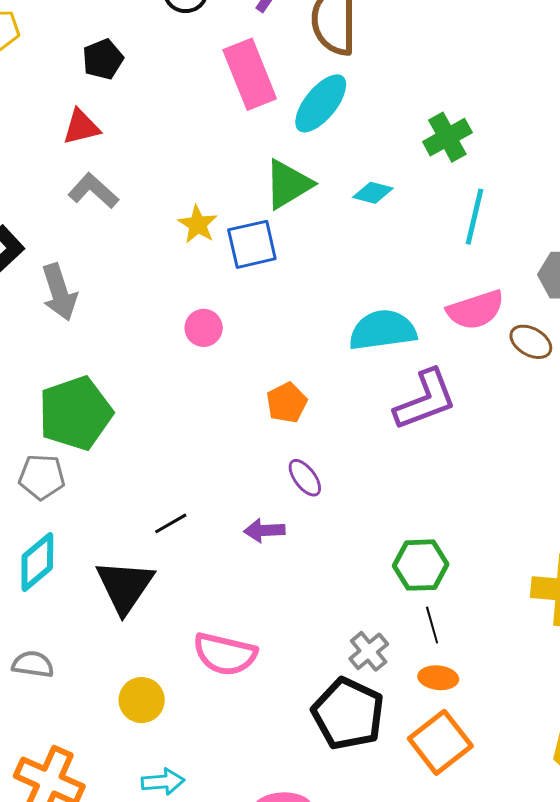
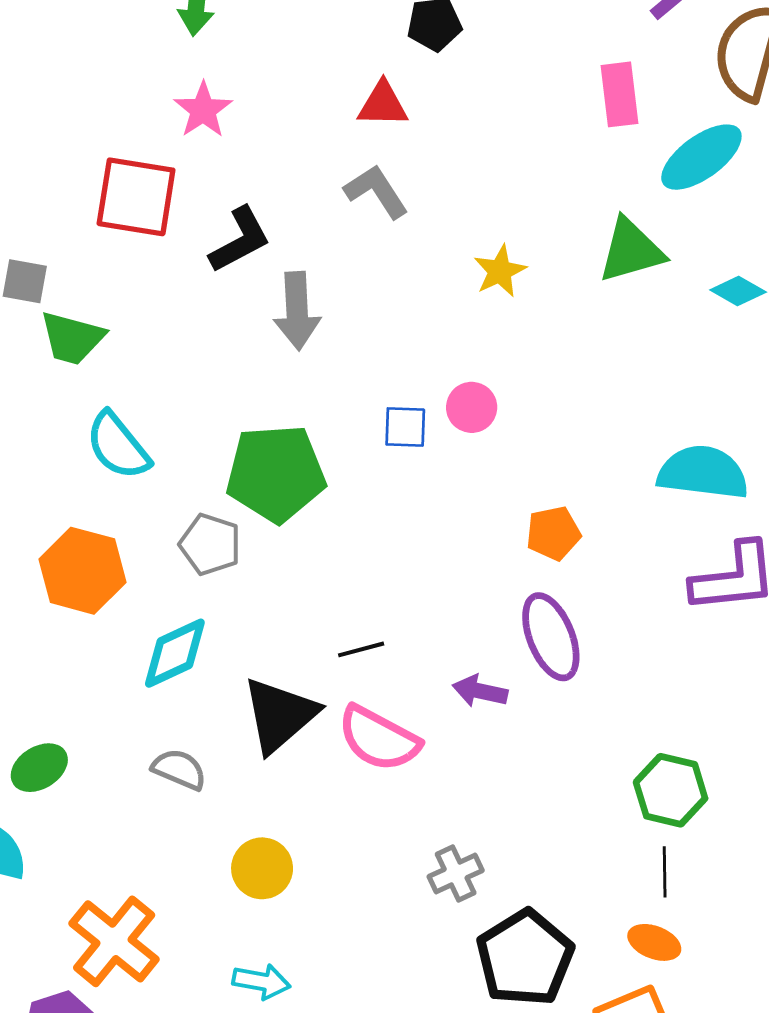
pink rectangle: (250, 74) -> (619, 94), size x0.7
blue square: (252, 244) -> (405, 427), moved, size x0.7
purple ellipse: (305, 478) -> (551, 637), size x1.6
gray cross: (369, 651) -> (456, 873), moved
pink semicircle: (225, 654) -> (379, 739), moved
gray semicircle: (33, 664) -> (179, 769), moved

